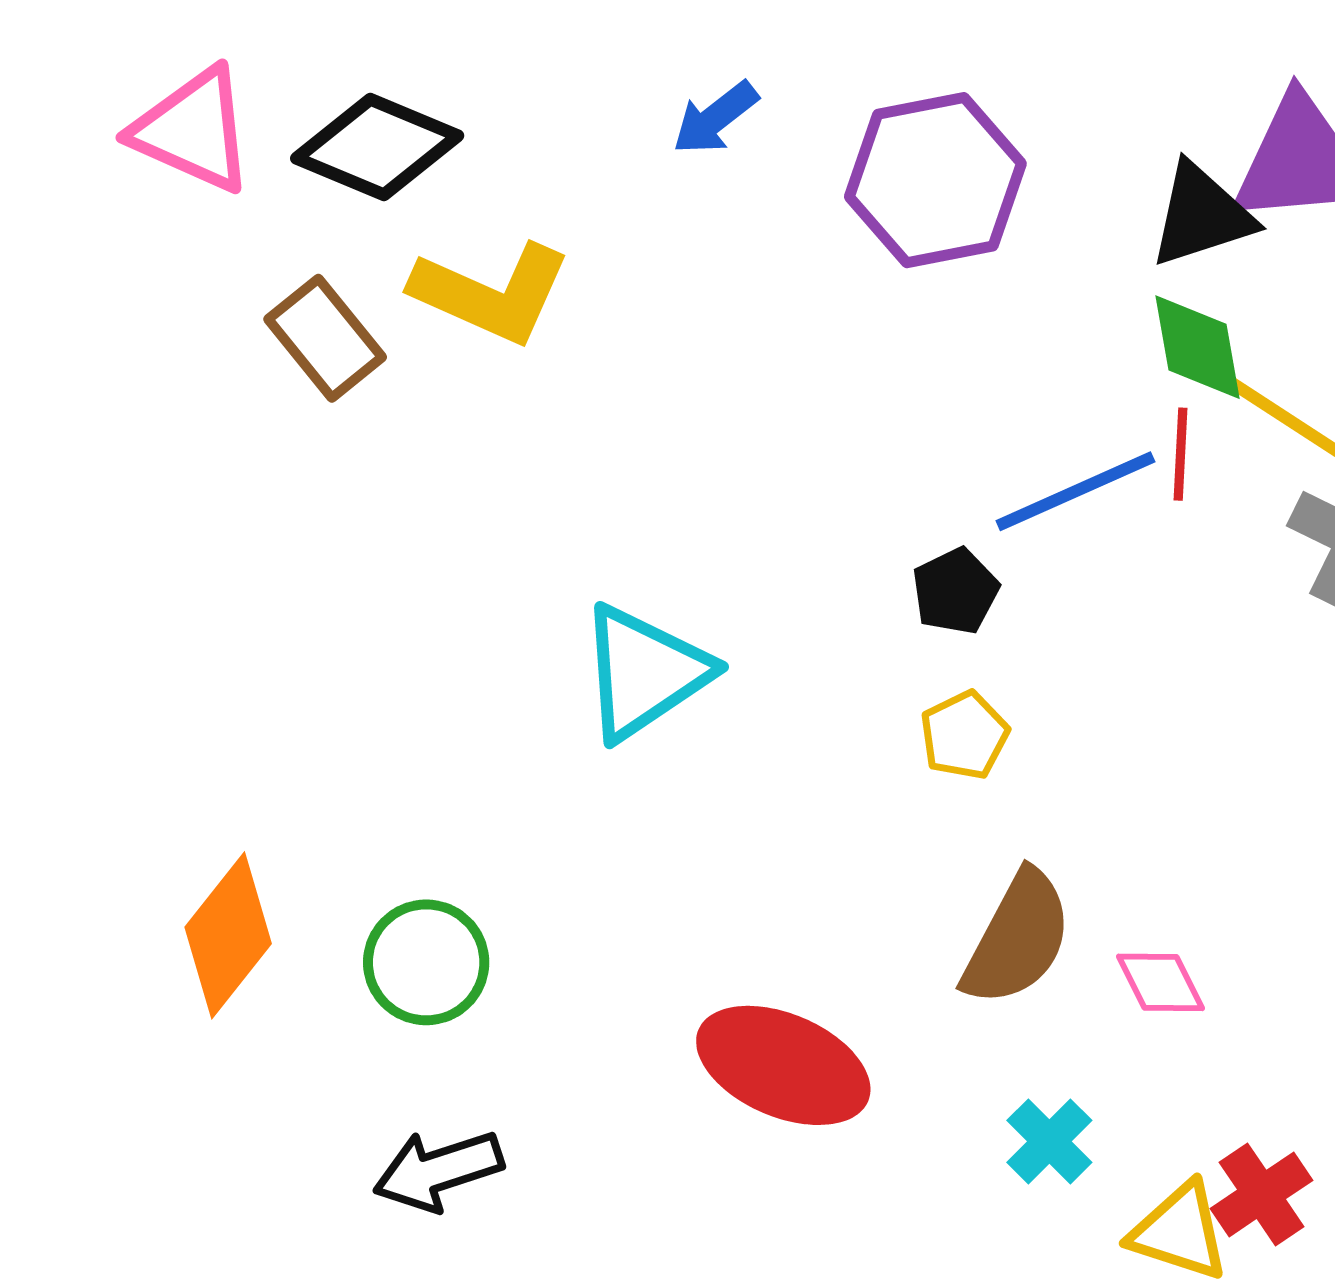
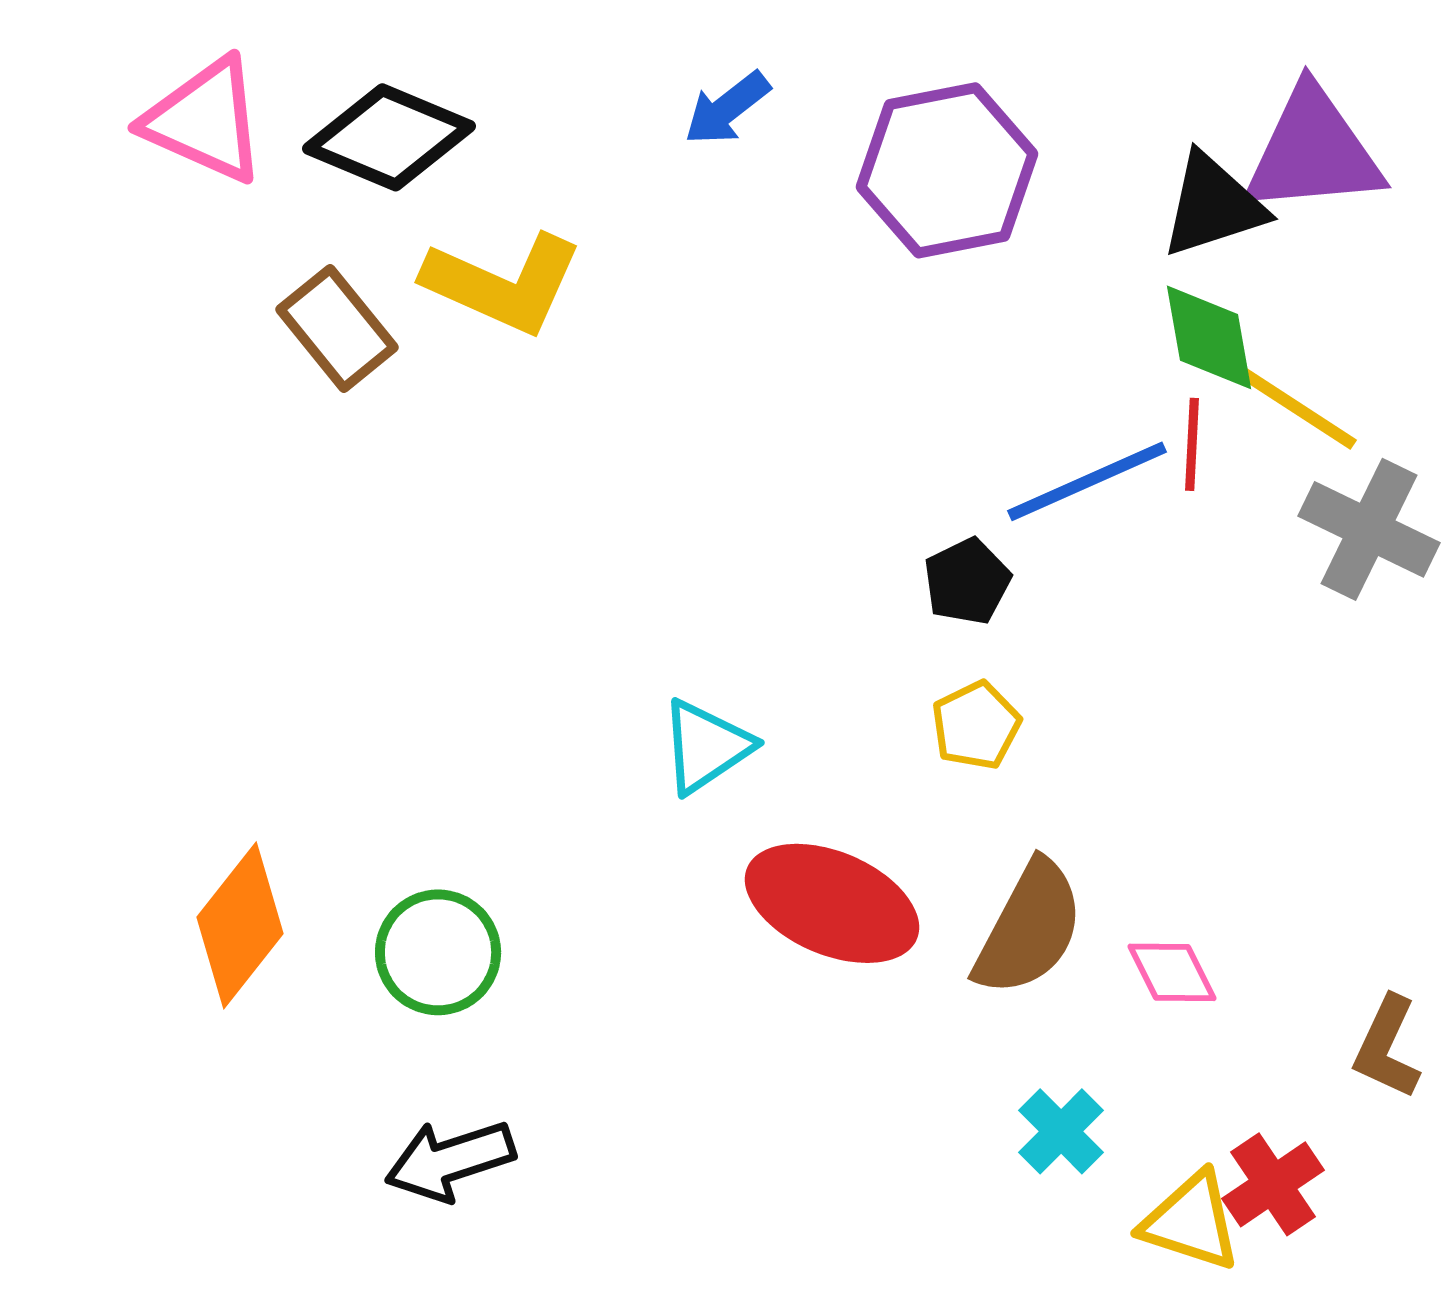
cyan triangle: (644, 672) -> (706, 746), moved, size x0.7
red ellipse: (783, 1065) -> (832, 903), moved

